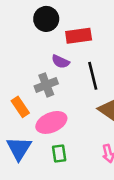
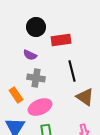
purple semicircle: (60, 62) -> (30, 55), moved
gray cross: (46, 85) -> (36, 78), turned 30

